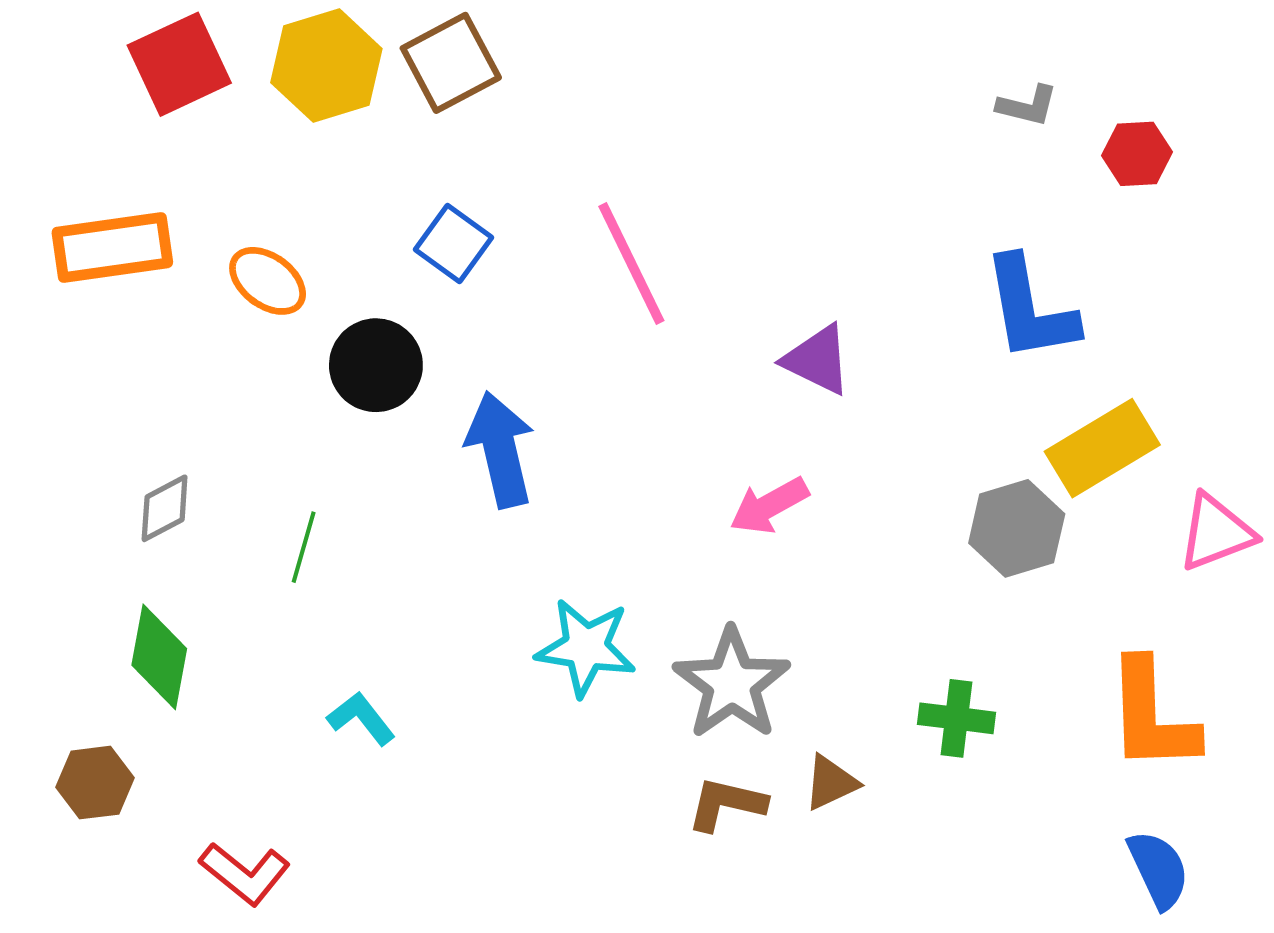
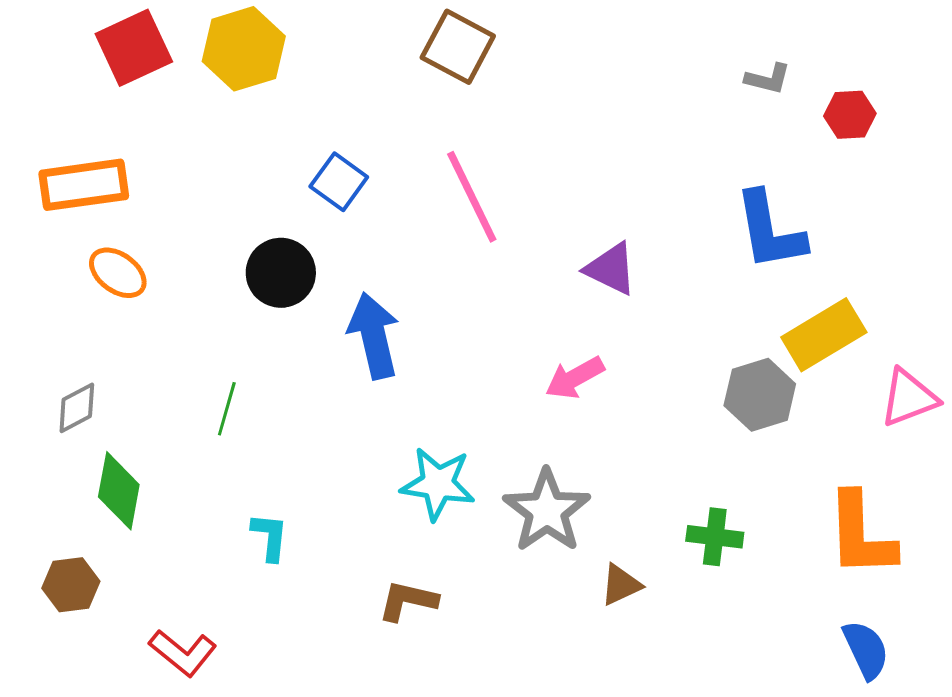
brown square: (451, 63) -> (458, 47), moved, turned -34
orange ellipse: (268, 281) -> (118, 273), moved
gray diamond: (165, 508) -> (77, 408), moved
cyan L-shape: (361, 718) -> (270, 537), turned 44
brown L-shape: (726, 804) -> (408, 601), moved

